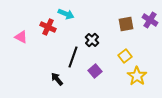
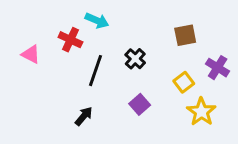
purple cross: (150, 20) -> (218, 68), moved
black line: (73, 57) -> (95, 71), moved
black arrow: (57, 79) -> (84, 116), turned 80

